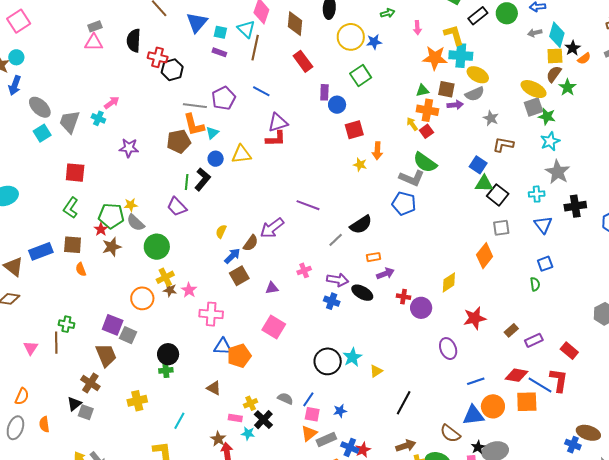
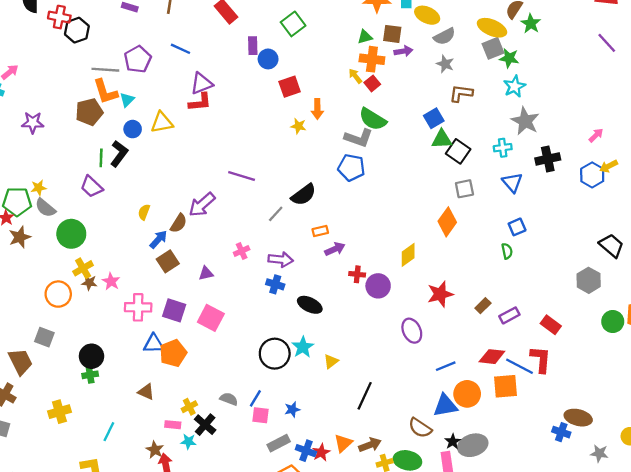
gray semicircle: (475, 94) -> (444, 36), moved
blue square: (478, 165) -> (434, 118), turned 30
black ellipse: (362, 293) -> (310, 305), moved
purple square: (113, 325) -> (174, 310), moved
orange triangle: (309, 433) -> (343, 443), moved

